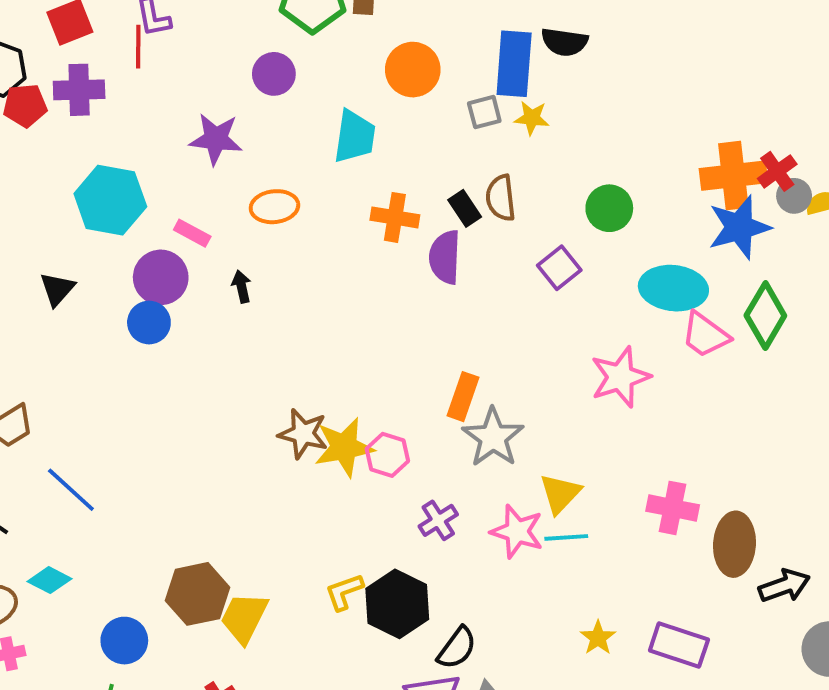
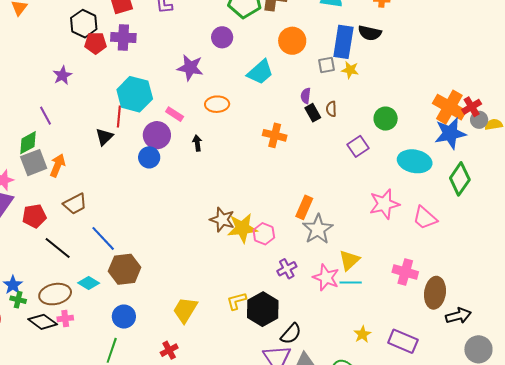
red line: (138, 47) -> (119, 116), moved
cyan trapezoid: (355, 137) -> (260, 72), turned 36
orange cross: (733, 176) -> (449, 107), turned 32
brown semicircle: (501, 198) -> (331, 109), size x0.7
orange cross: (395, 217) -> (275, 135), moved
purple semicircle: (445, 257) -> (306, 96), moved, size x0.6
pink trapezoid: (705, 335) -> (425, 218), moved
brown hexagon: (198, 594) -> (125, 269), moved

